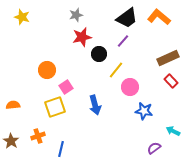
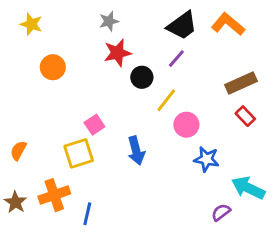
orange circle: (47, 70) -> (53, 67), moved
orange semicircle: (13, 105) -> (18, 151), turned -56
cyan arrow: (173, 131) -> (248, 188), size x1.6
orange cross: (38, 136) -> (54, 195), size x1.5

